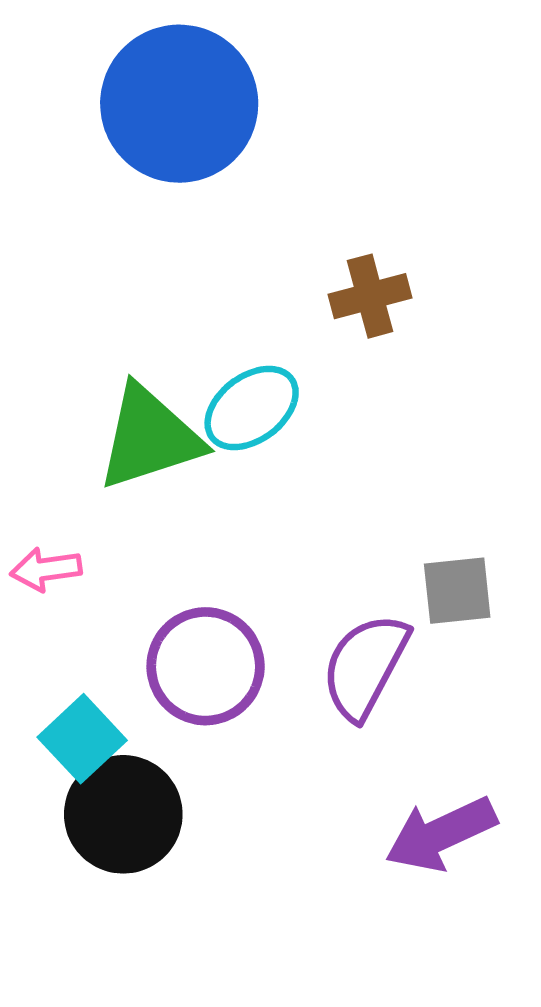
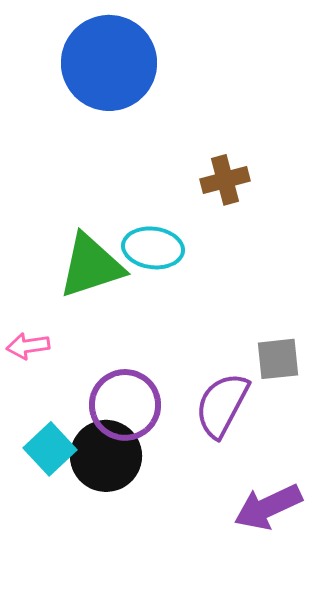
cyan ellipse: (252, 408) -> (153, 248), turned 44
black circle: (123, 814) -> (106, 456), moved

